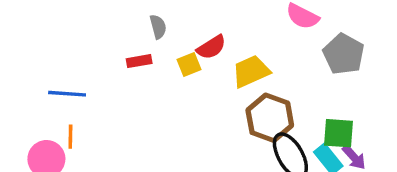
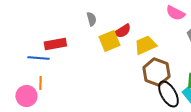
red rectangle: (139, 61) -> (55, 44), moved, size x1.5
yellow square: (189, 64) -> (109, 41), size x1.5

